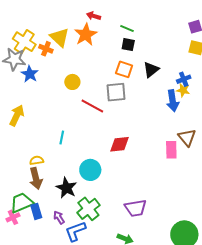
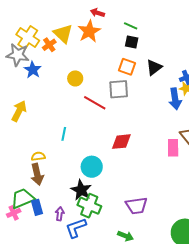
orange cross: (46, 49) -> (49, 45), turned 32
black star: (66, 188) -> (81, 190), moved
green cross: (88, 209) -> (89, 206), turned -30
purple arrow: (59, 218) -> (60, 214), turned 40

